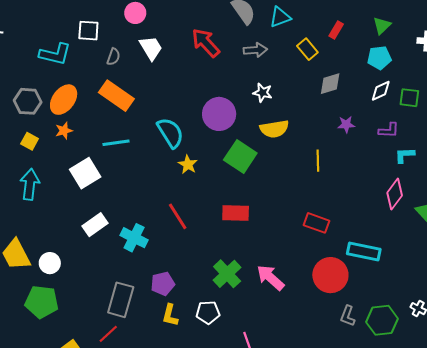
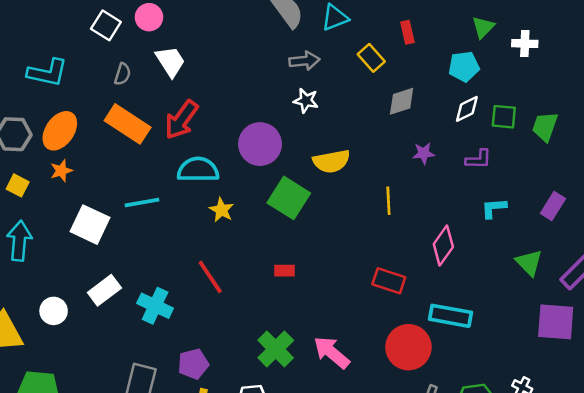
green triangle: (382, 26) -> (483, 27), moved
red rectangle: (336, 30) -> (407, 32), turned -42
white square: (88, 31) -> (106, 25), moved, turned 30
red arrow: (206, 43) -> (181, 120), moved, turned -100
white star: (263, 93) -> (306, 101), moved
cyan semicircle: (170, 133) -> (198, 170), turned -56
cyan line: (116, 143) -> (142, 203), moved
cyan L-shape: (405, 155) -> (494, 208), moved
white square: (85, 173) -> (90, 225), turned -32
pink diamond: (395, 194) -> (443, 245), moved
red rectangle: (236, 213) -> (284, 271), size x0.6
white circle: (50, 263) -> (54, 311), moved

